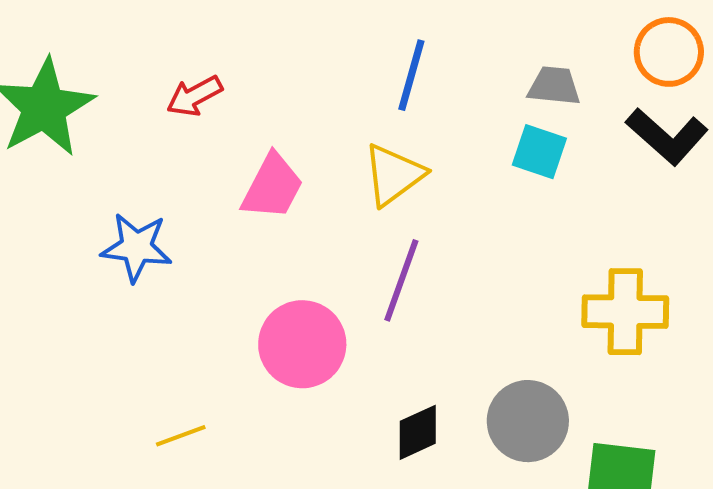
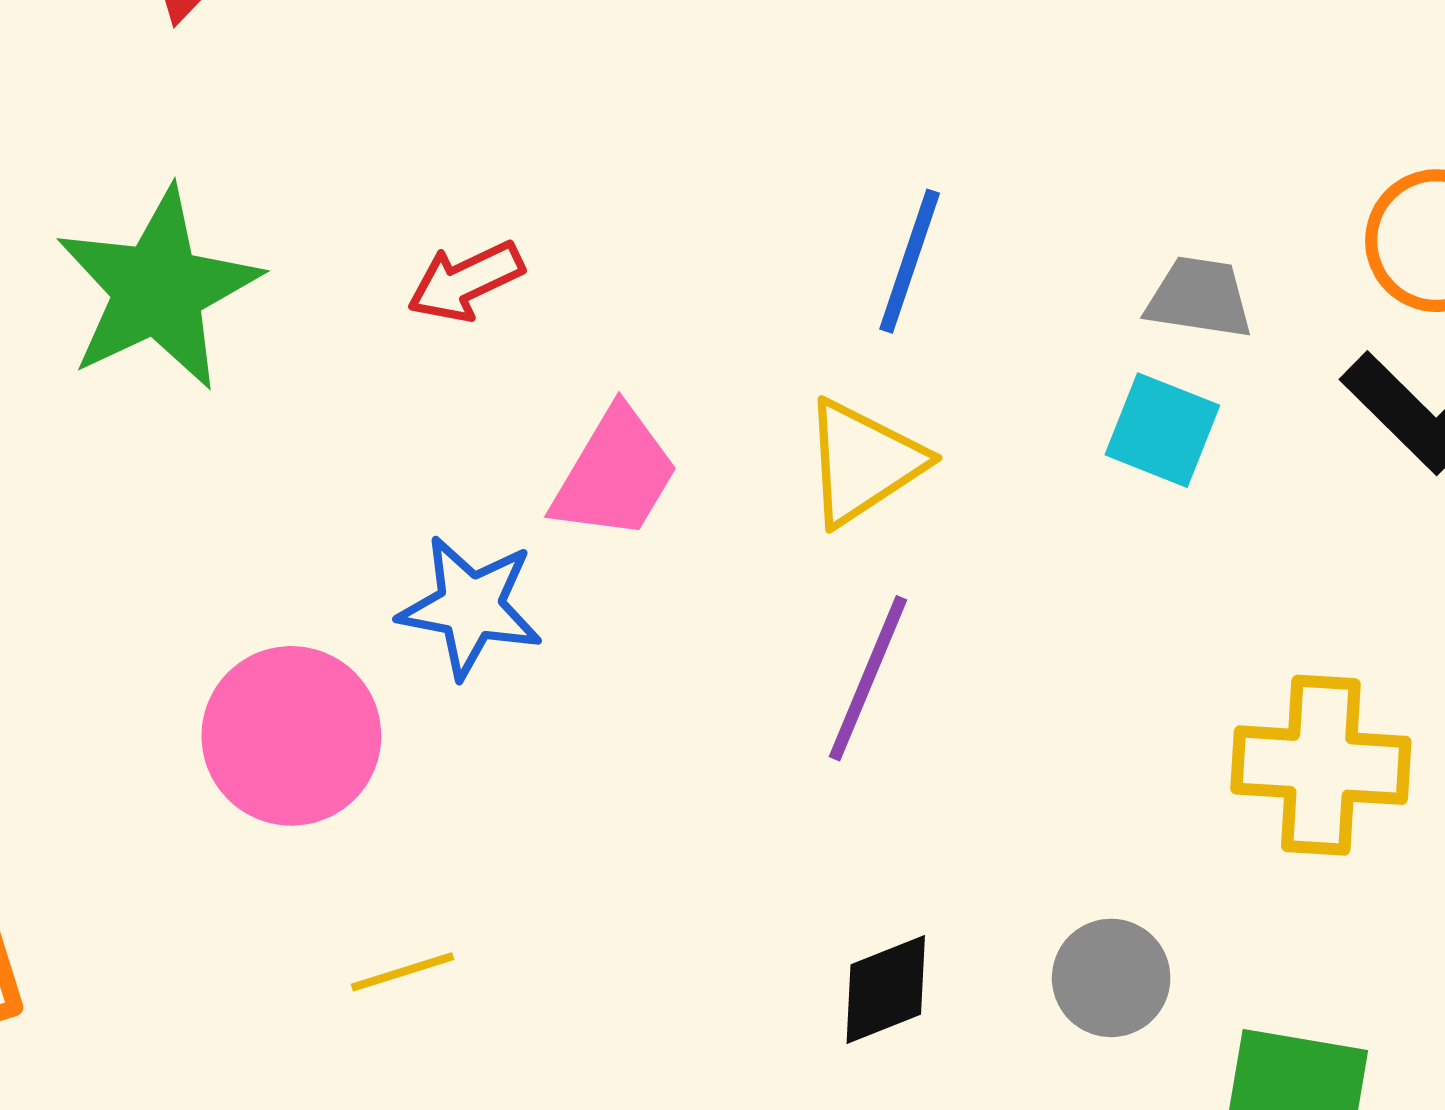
blue star: (136, 247) -> (470, 607), moved
pink circle: (302, 344) -> (291, 736), moved
gray circle: (528, 421) -> (1111, 978), size x0.7

